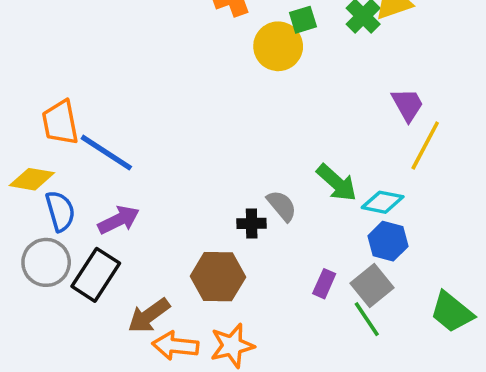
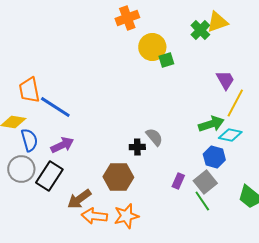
green square: (303, 20) -> (166, 60), moved
green arrow: (337, 183) -> (211, 124), moved, turned -60
cyan diamond: (383, 202) -> (230, 135), moved

